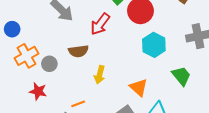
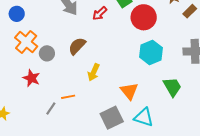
red arrow: (100, 24) -> (100, 13), moved, size x0.7
brown semicircle: (78, 51) -> (77, 46), turned 132
orange cross: (26, 56) -> (26, 42), turned -30

